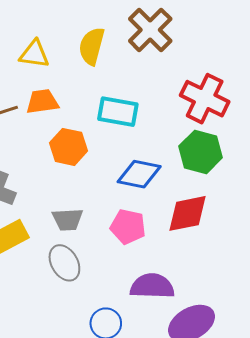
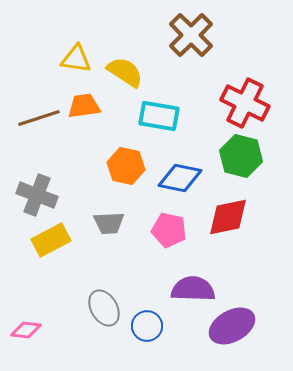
yellow semicircle: (92, 46) -> (125, 72), moved, turned 108
orange hexagon: (69, 147) -> (126, 166), moved
gray ellipse: (64, 263) -> (104, 308), moved

